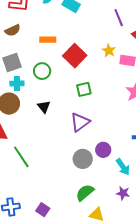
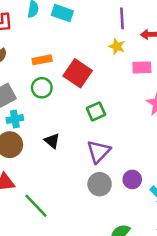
purple line: (119, 18) -> (122, 18), turned 30
yellow star: (109, 51) -> (117, 46), moved
green circle: (42, 71) -> (42, 88), moved
gray circle: (83, 159) -> (100, 184), moved

